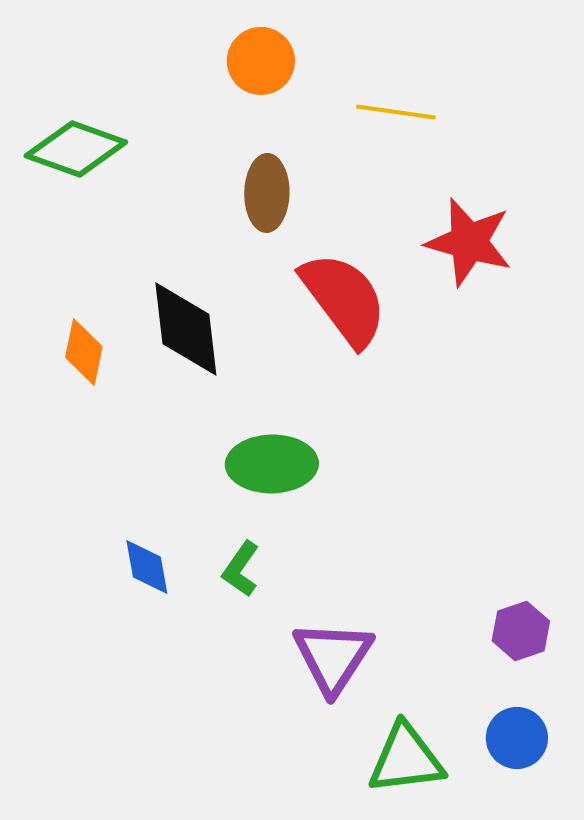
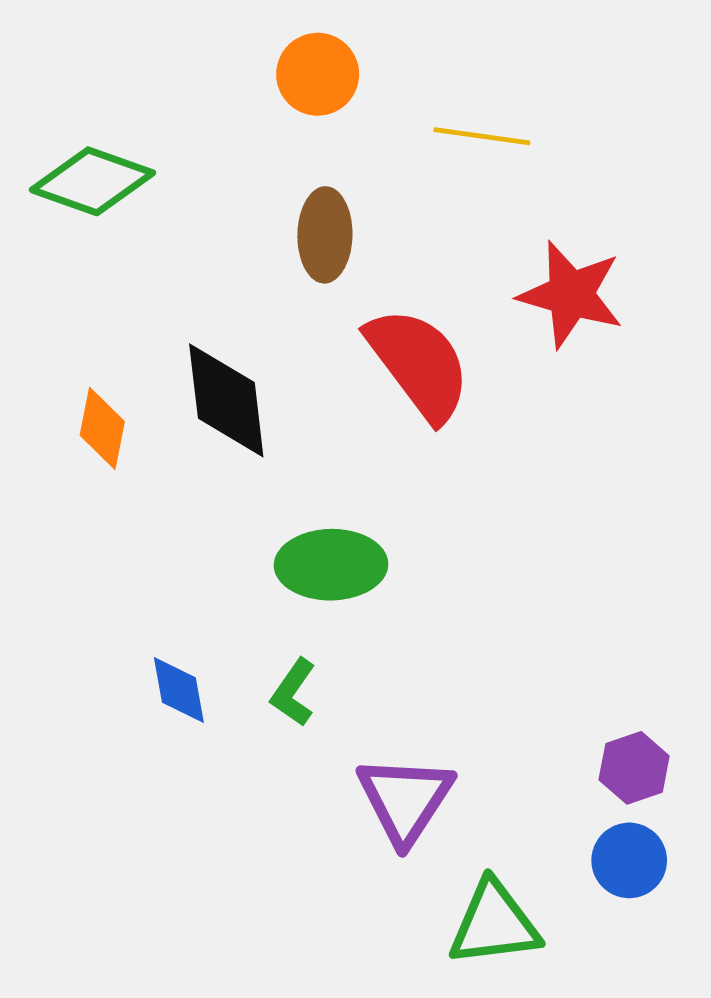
blue circle: (517, 738) -> (629, 860), moved

